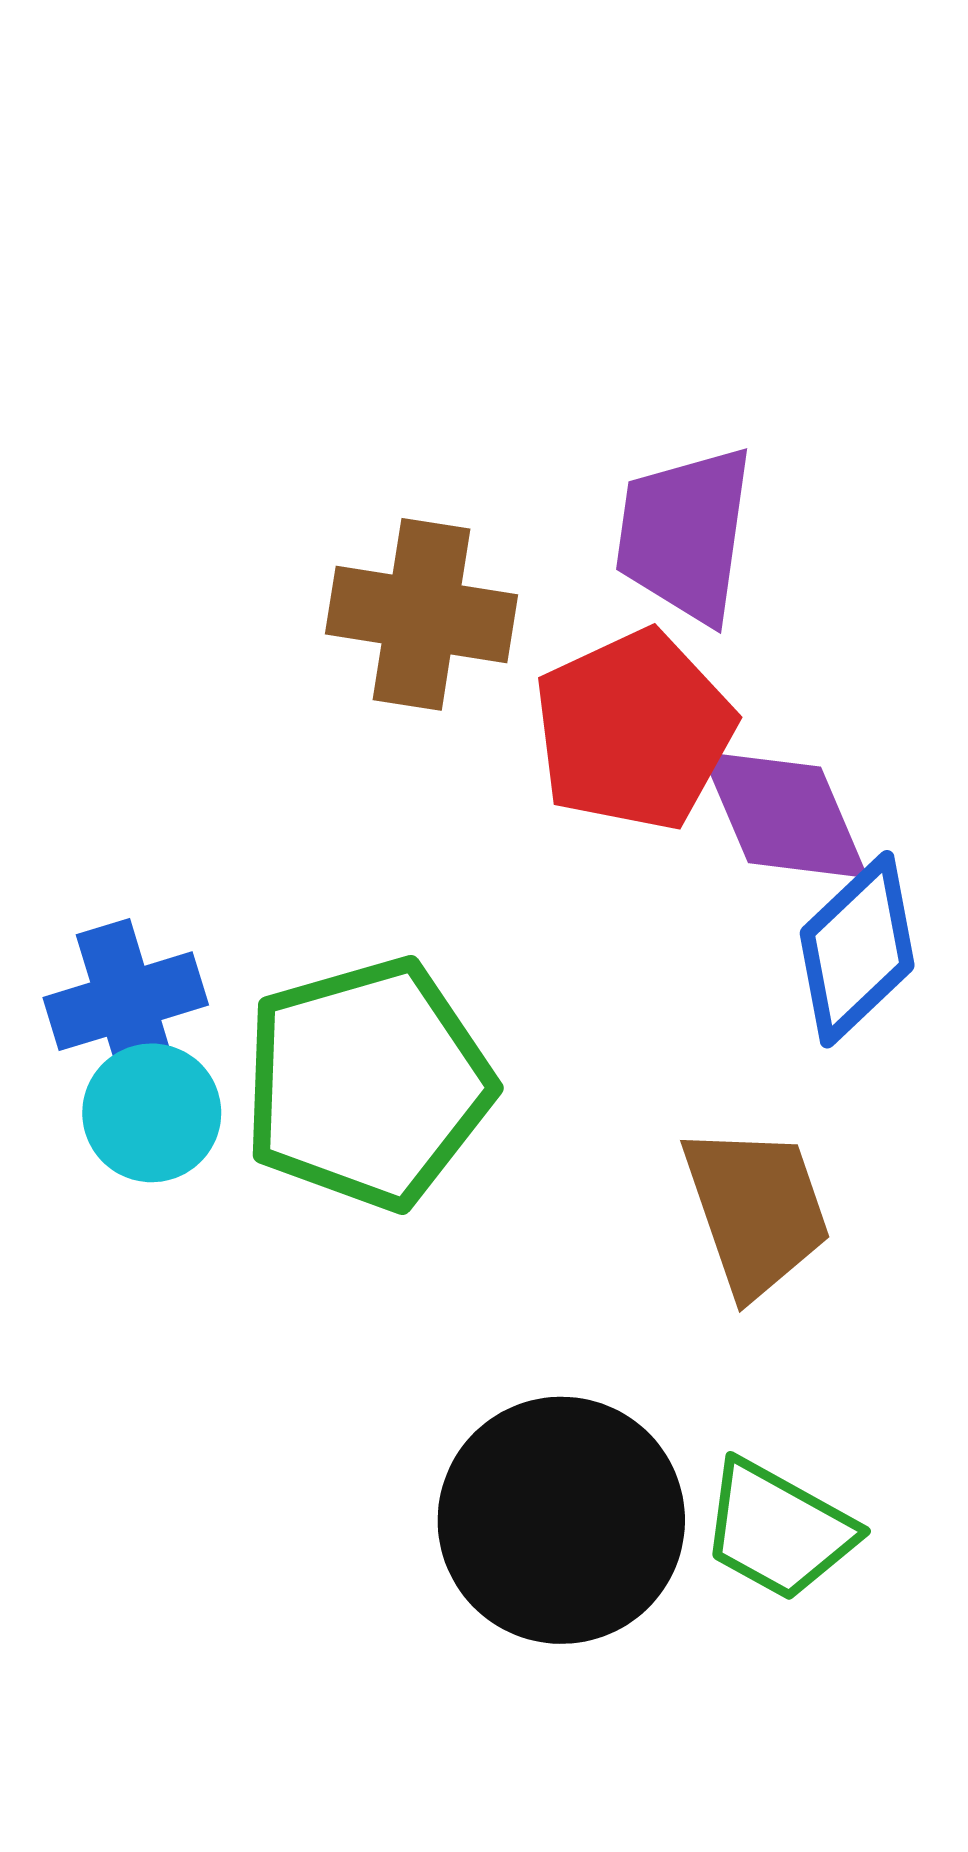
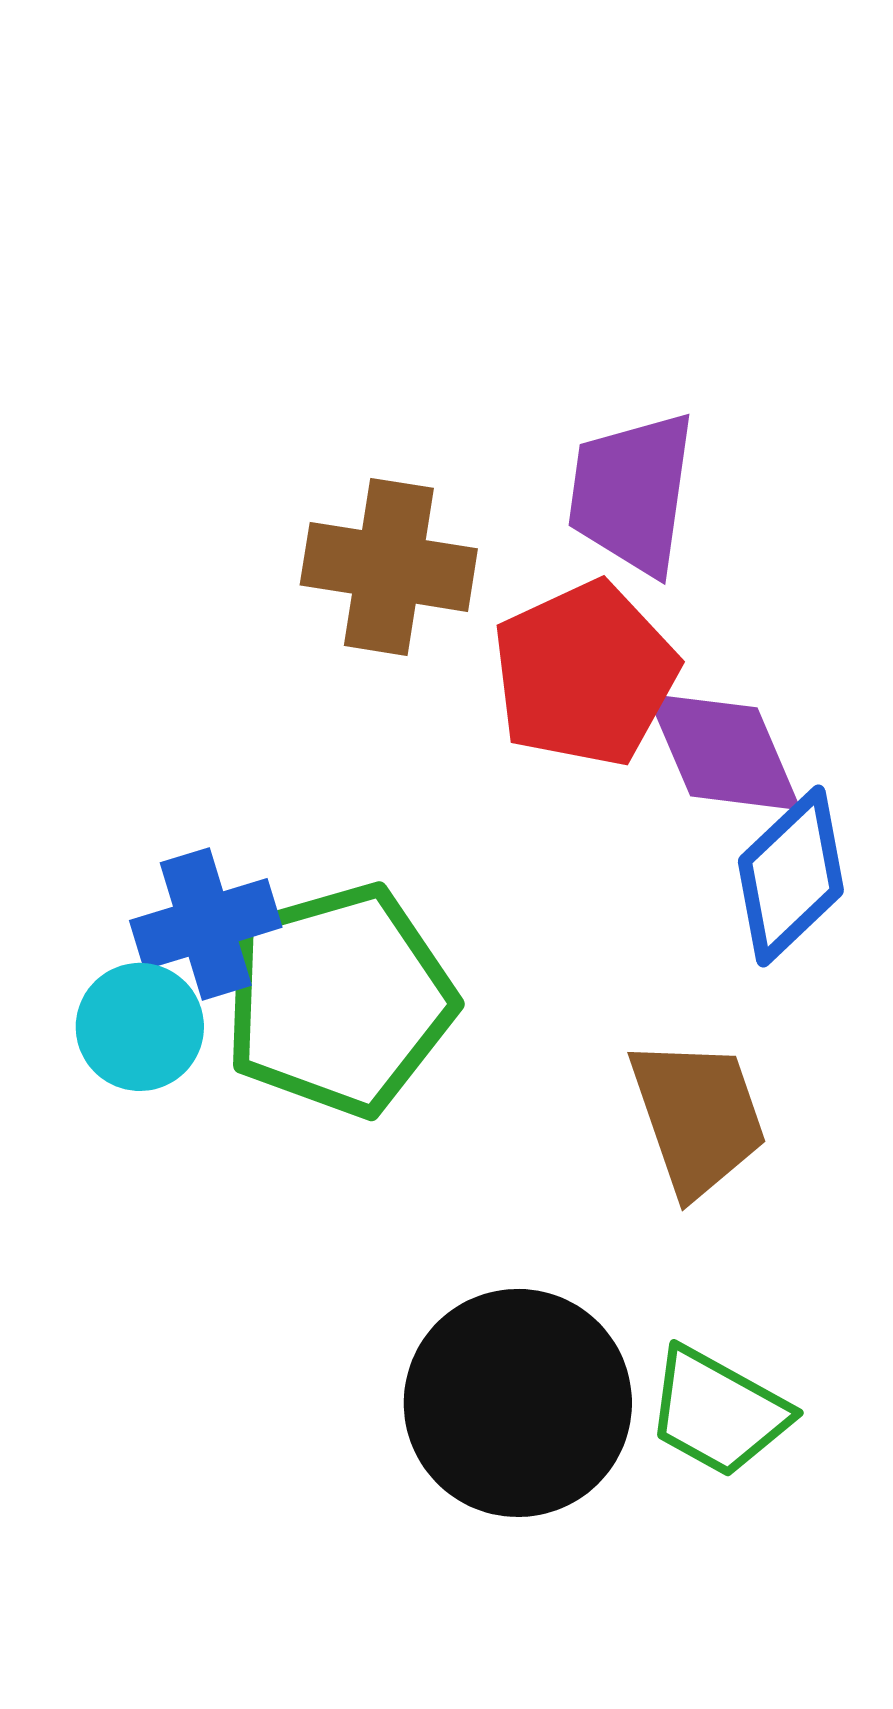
blue cross: (126, 1001) -> (206, 924), moved

